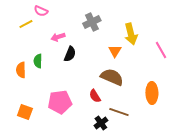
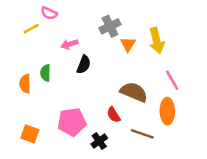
pink line: (161, 50) -> (172, 80), moved
orange triangle: (115, 51) -> (128, 44), moved
orange ellipse: (152, 93) -> (167, 111), moved
black cross: (101, 123) -> (99, 141), moved

